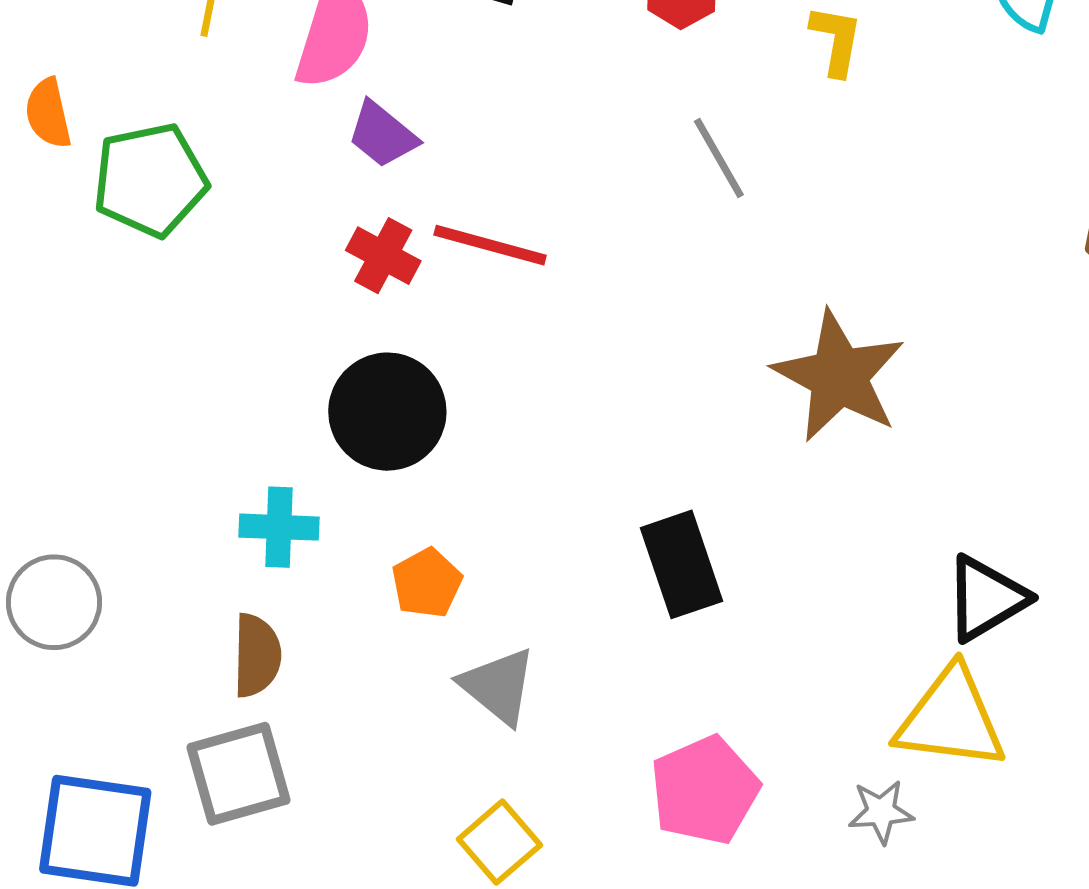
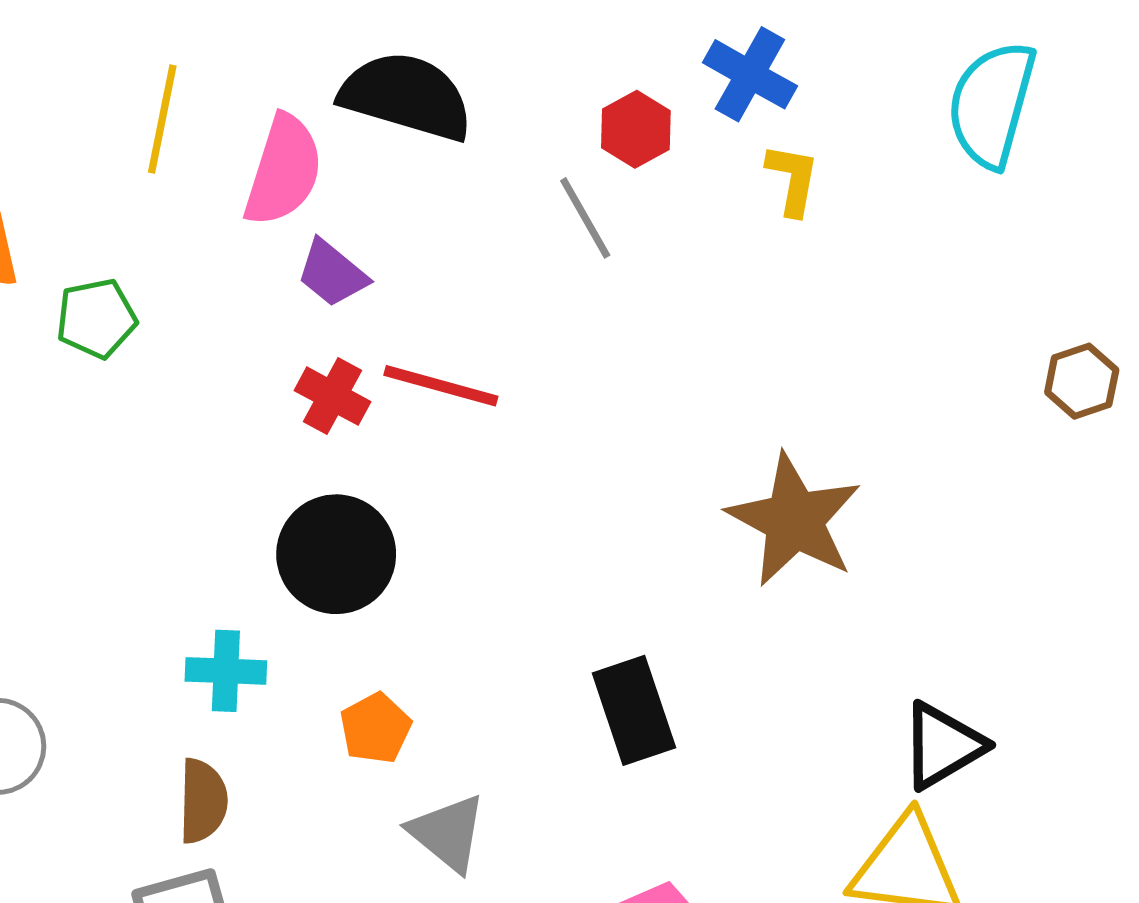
gray line: (719, 158) -> (585, 218), moved
green pentagon: (150, 180) -> (96, 318), size x0.7

